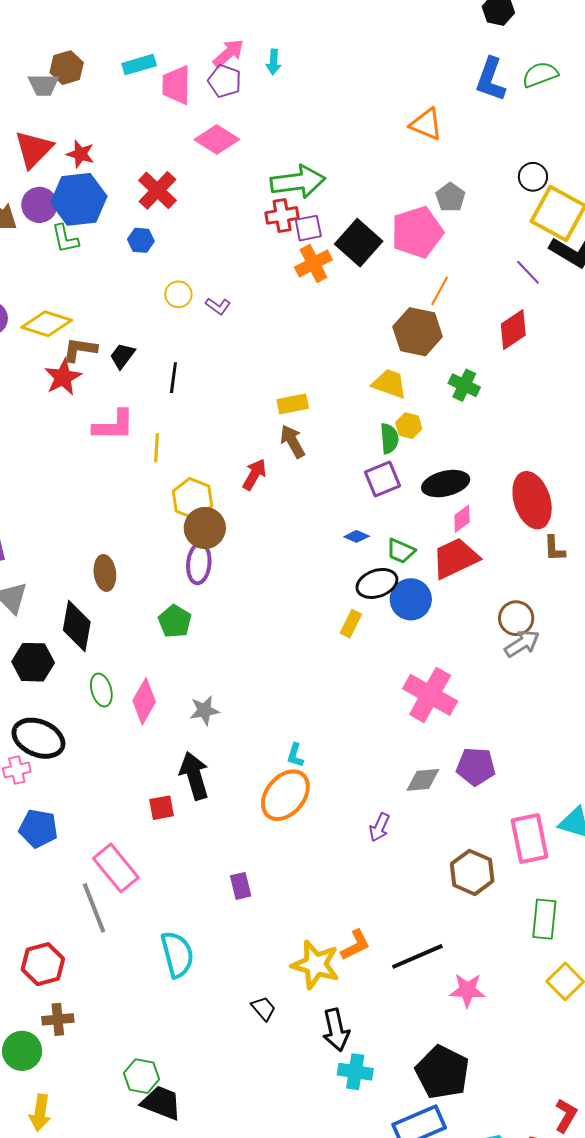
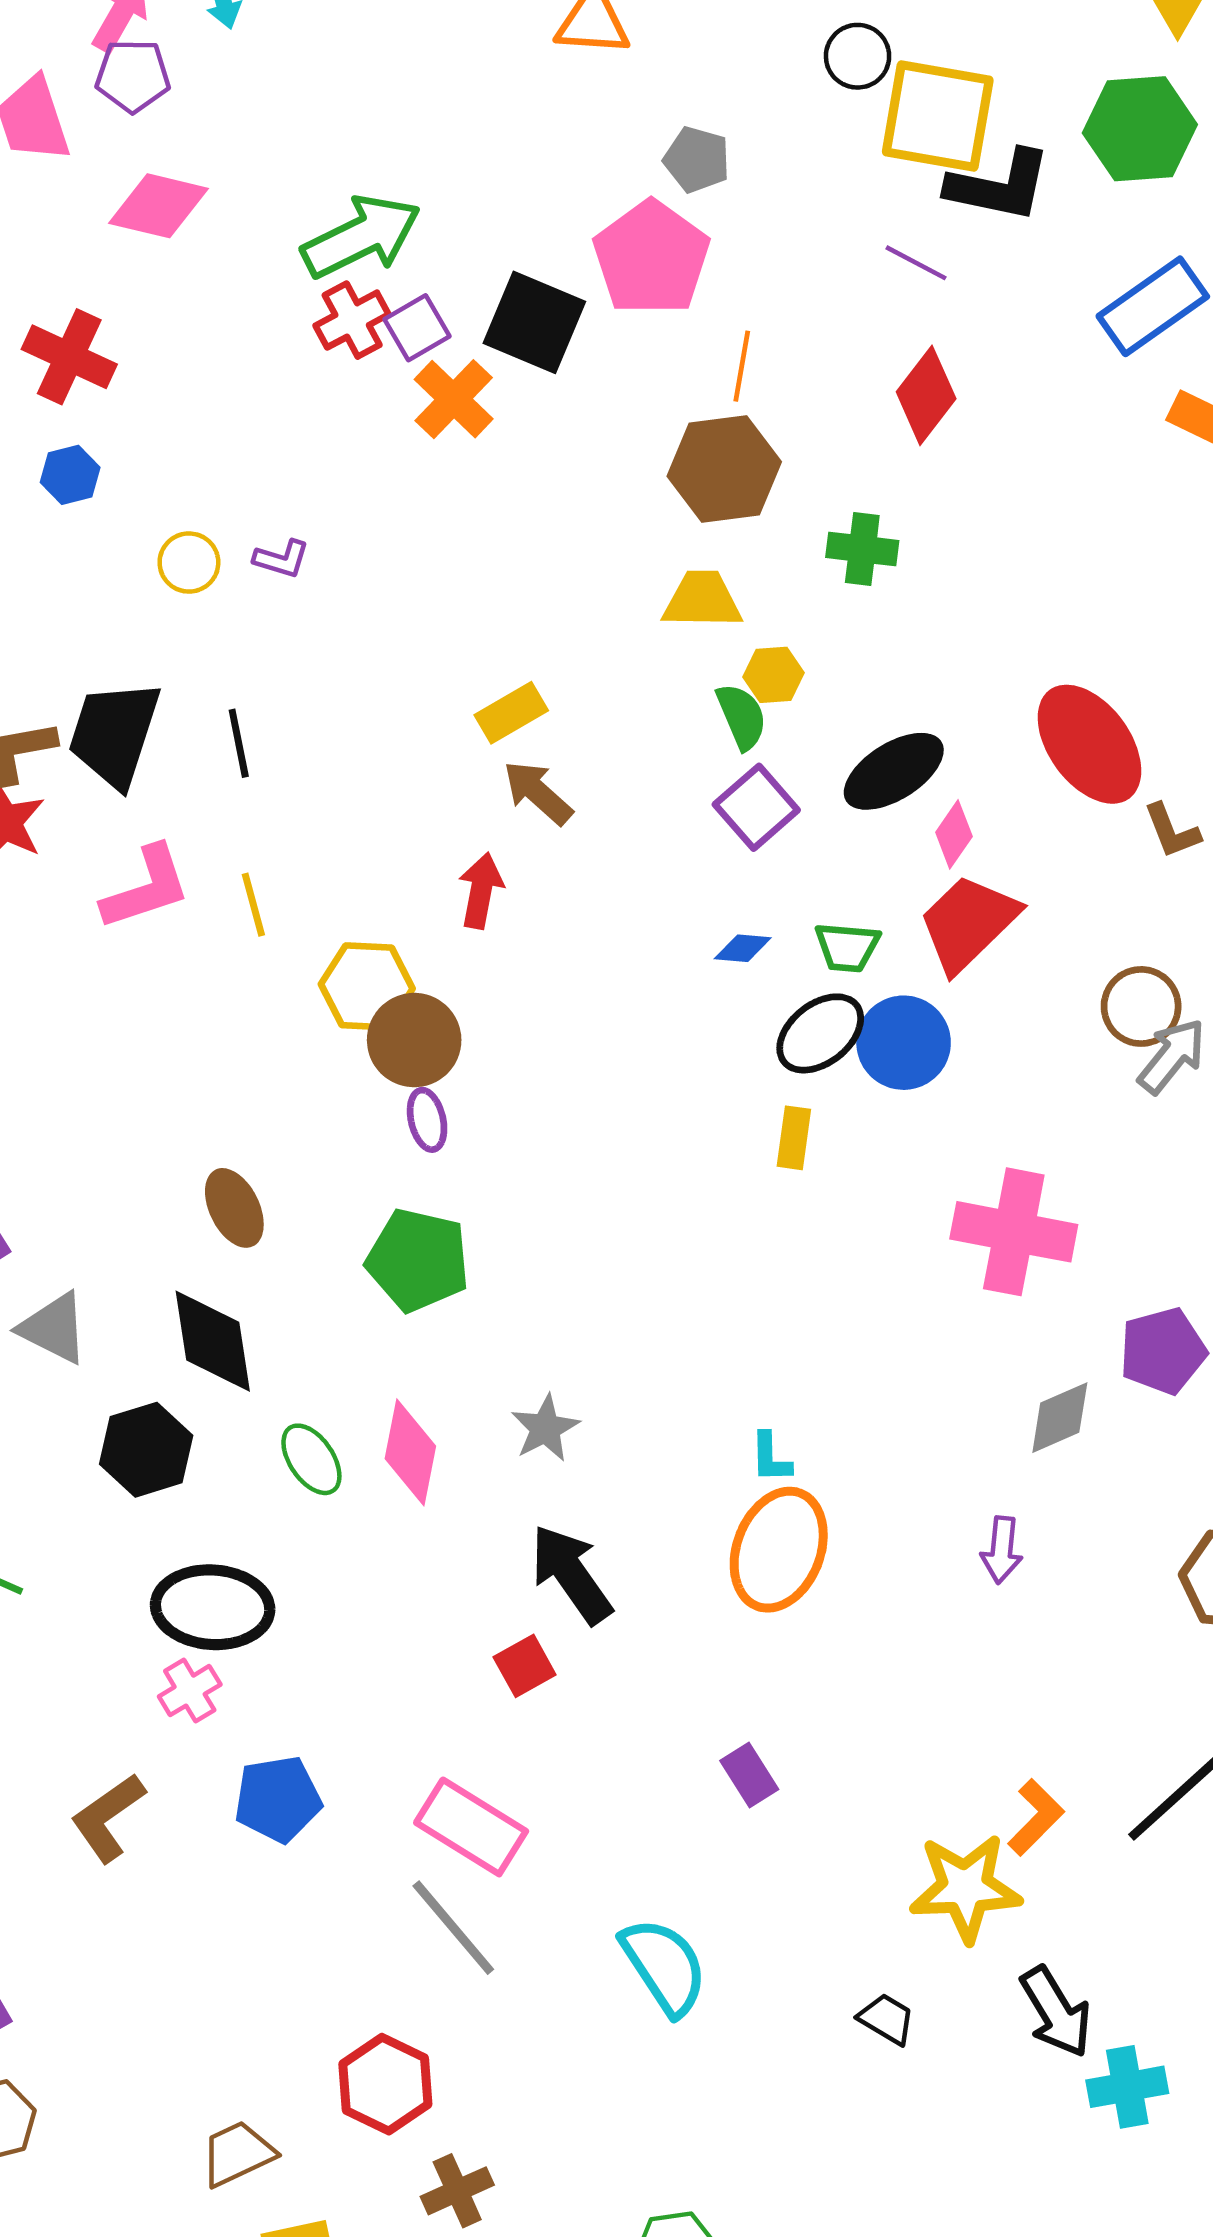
black trapezoid: (122, 356) -> (114, 734), size x1.8
purple ellipse: (199, 563) -> (427, 1120), size x0.7
green pentagon: (175, 621) -> (418, 1260), size x1.4

